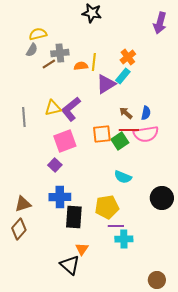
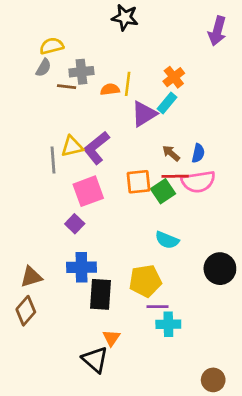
brown line: (49, 64) -> (67, 87), turned 40
gray line: (24, 117) -> (53, 160), moved

